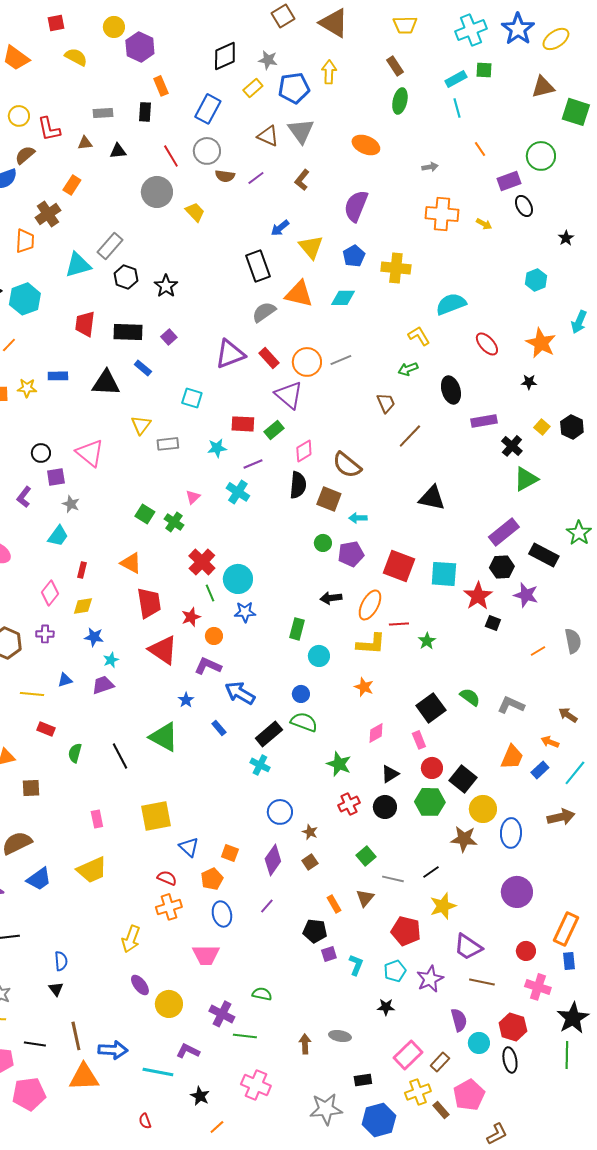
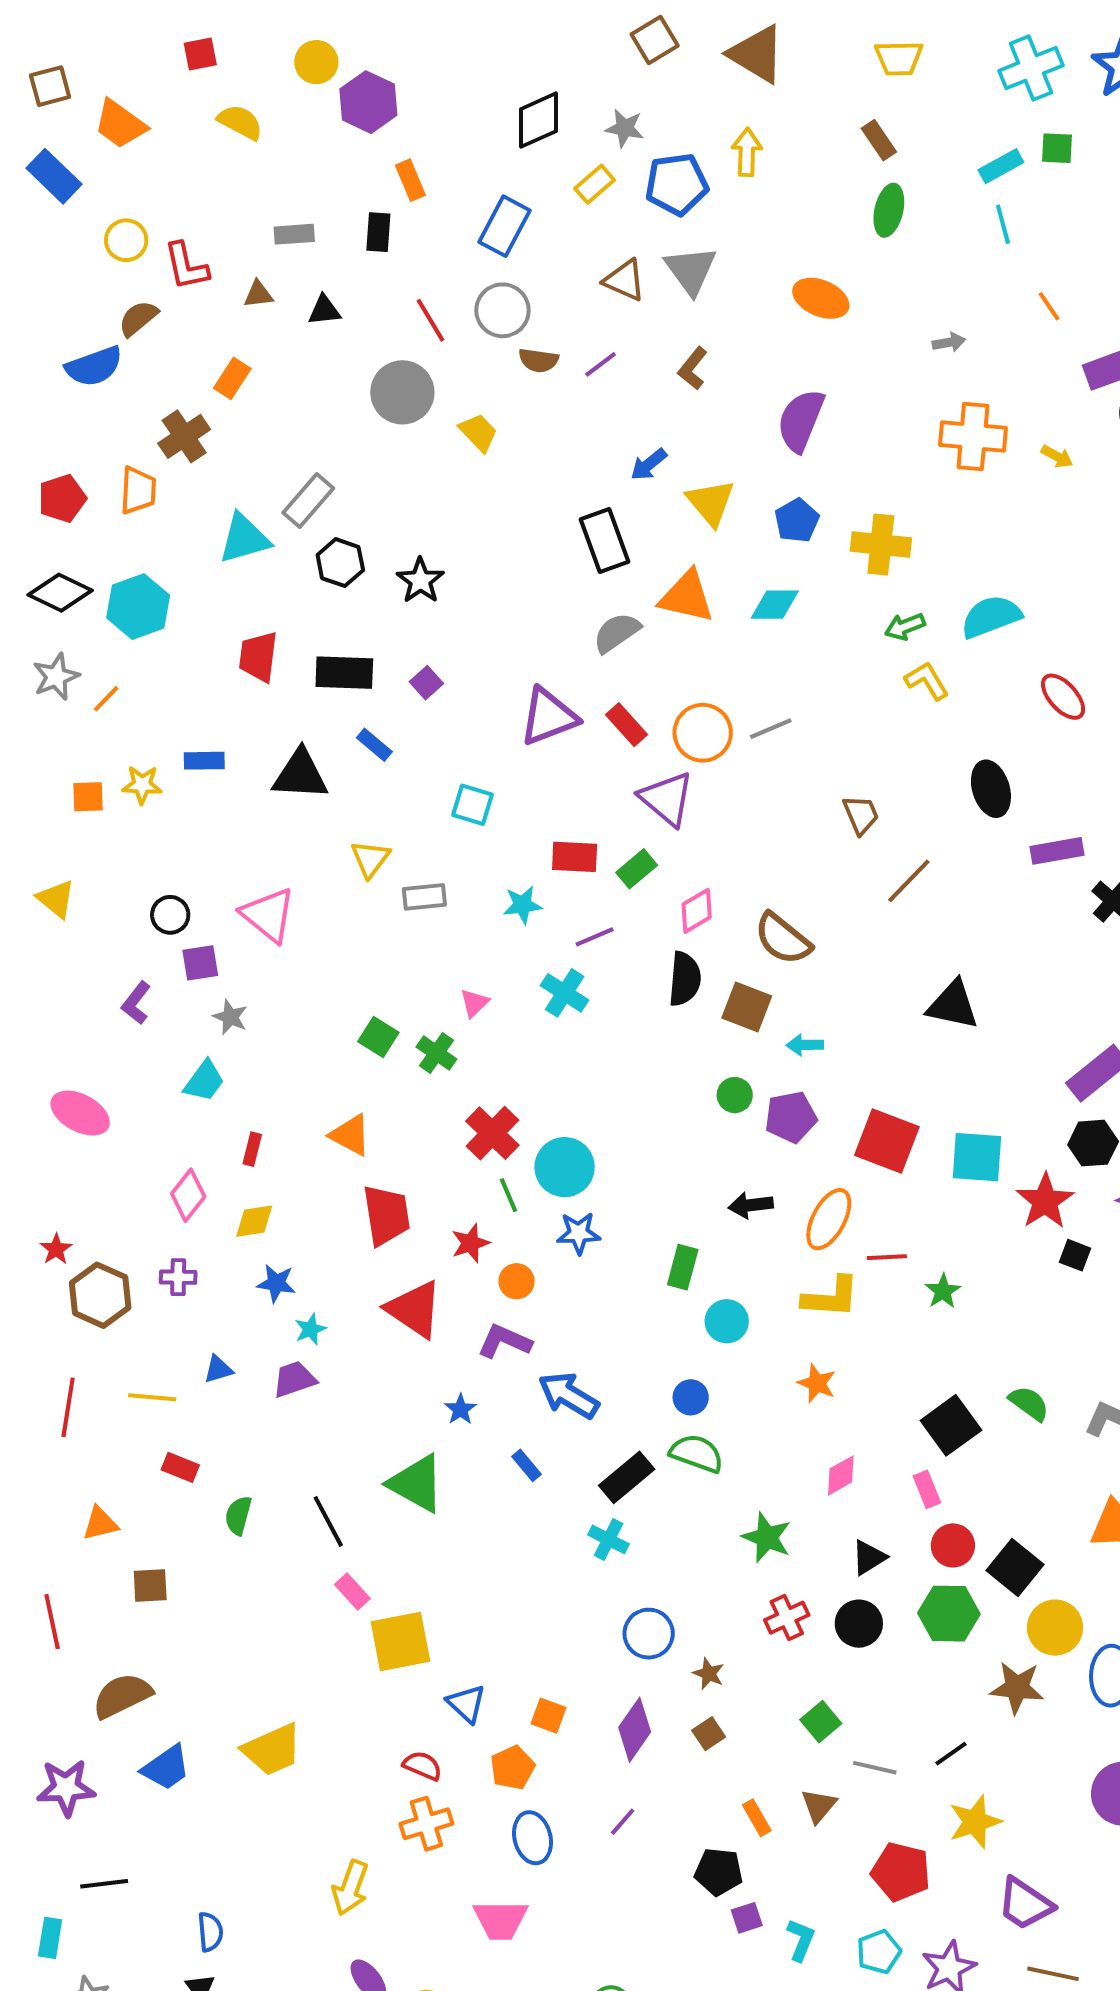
green arrow: (408, 369) -> (905, 627), moved
pink rectangle: (97, 819) -> (352, 1592), moved, turned -30

